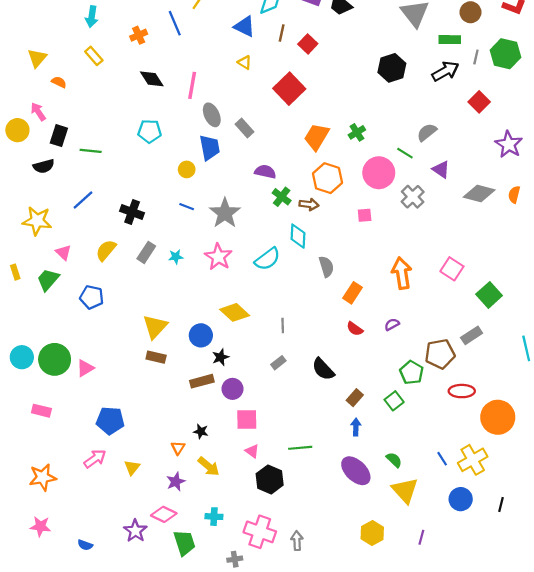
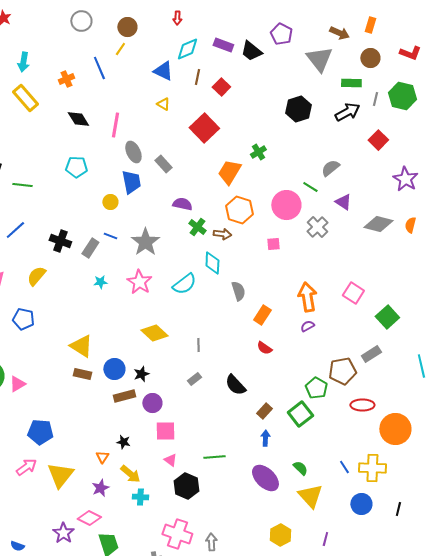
yellow rectangle: (94, 56) -> (25, 98), size x1.5
green cross: (357, 132) -> (258, 152), moved
gray rectangle: (146, 252) -> (90, 248), moved
purple semicircle: (392, 324) -> (307, 326), moved
yellow triangle: (155, 327) -> (81, 346), turned -40
blue circle: (201, 335) -> (114, 369), moved
green square: (394, 401) -> (300, 414), size x1.4
yellow cross: (473, 460) -> (372, 468), turned 32
yellow triangle: (132, 467) -> (60, 475), size x1.8
cyan cross: (214, 517) -> (140, 497), moved

